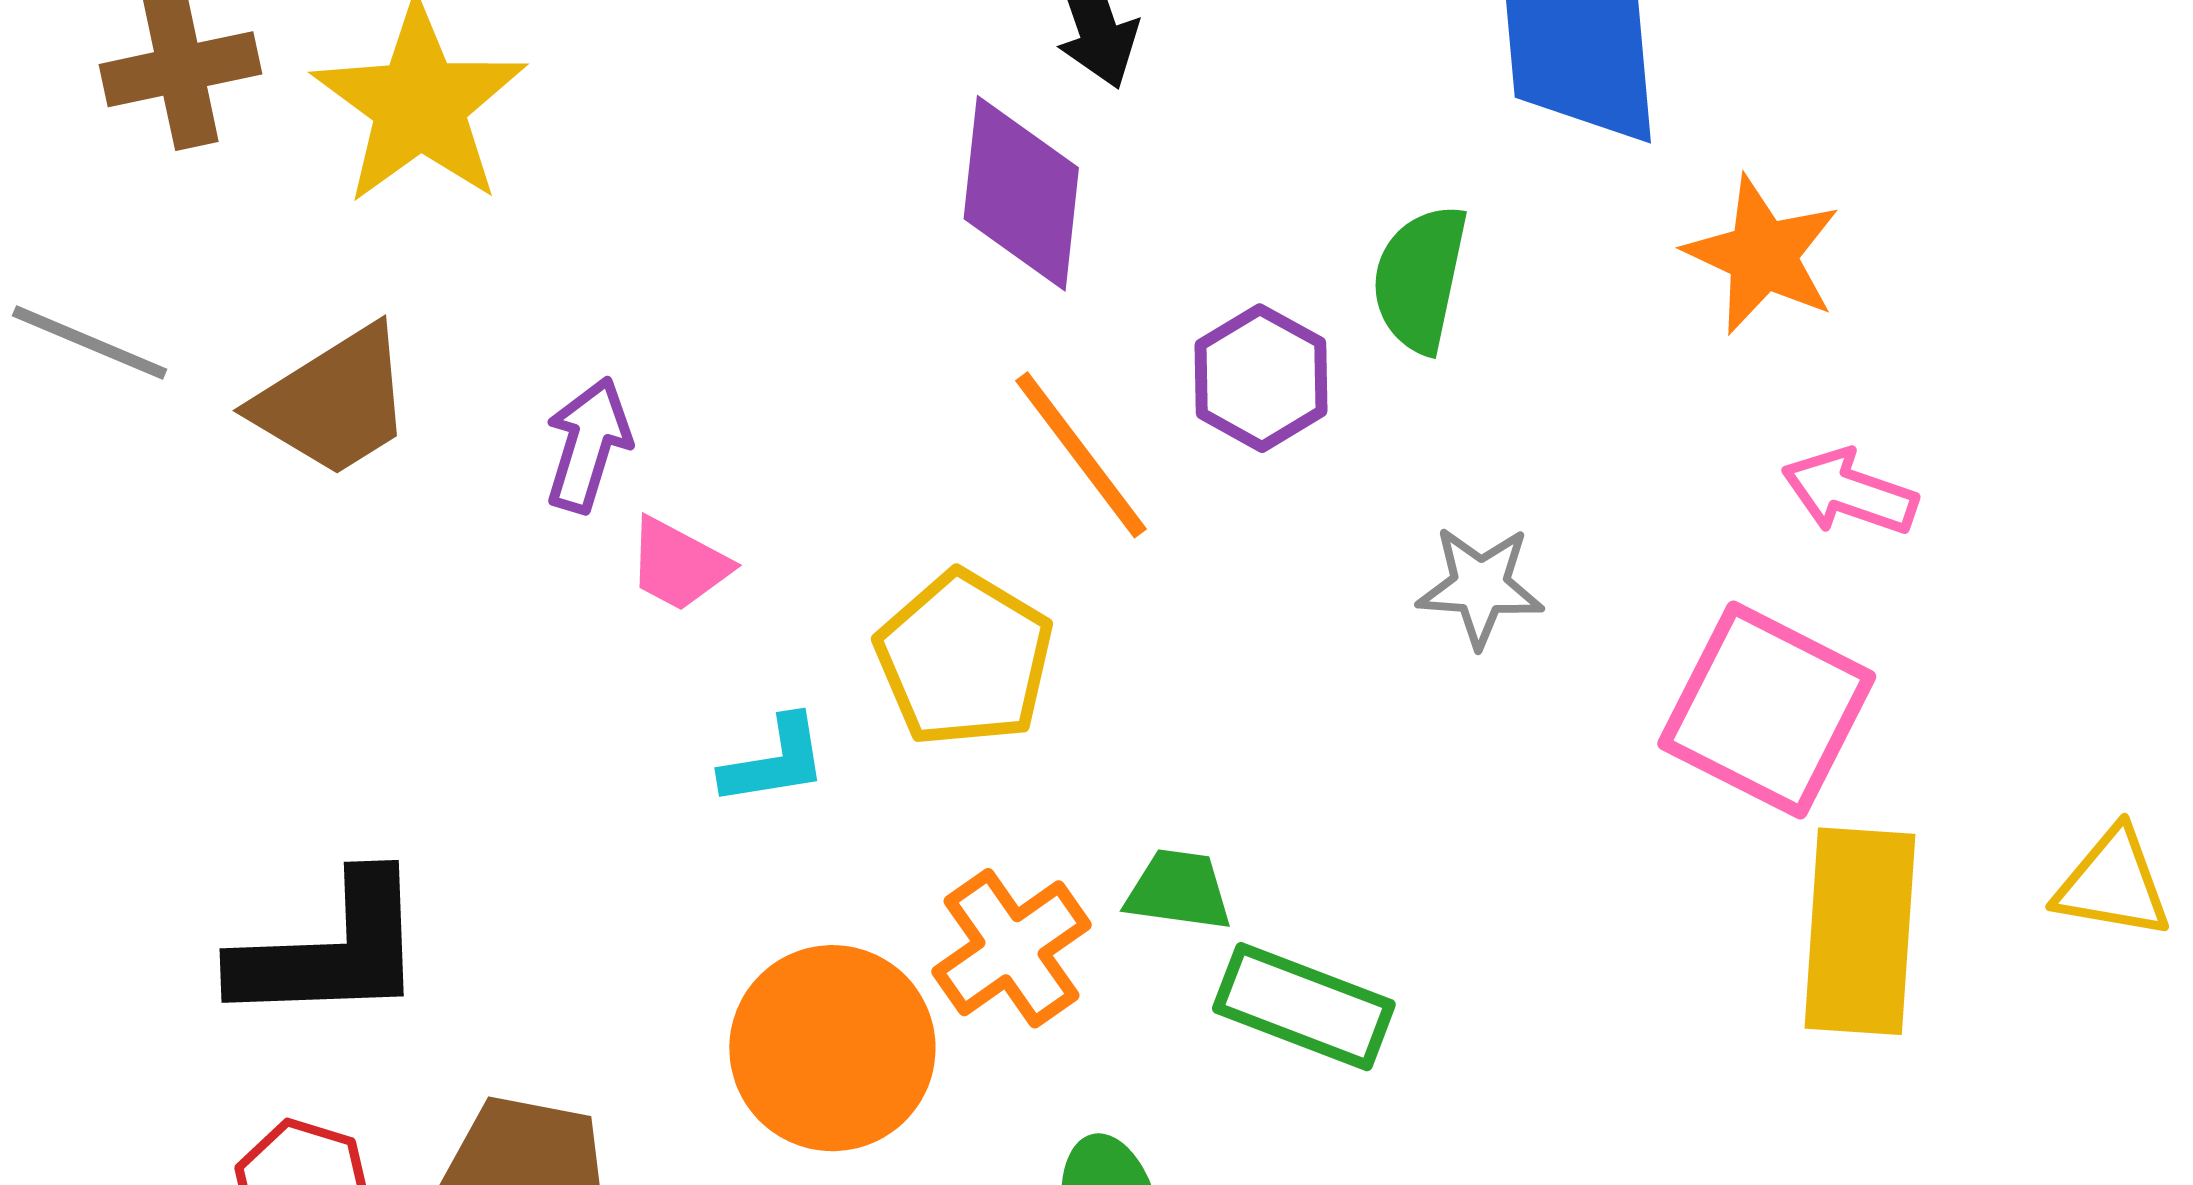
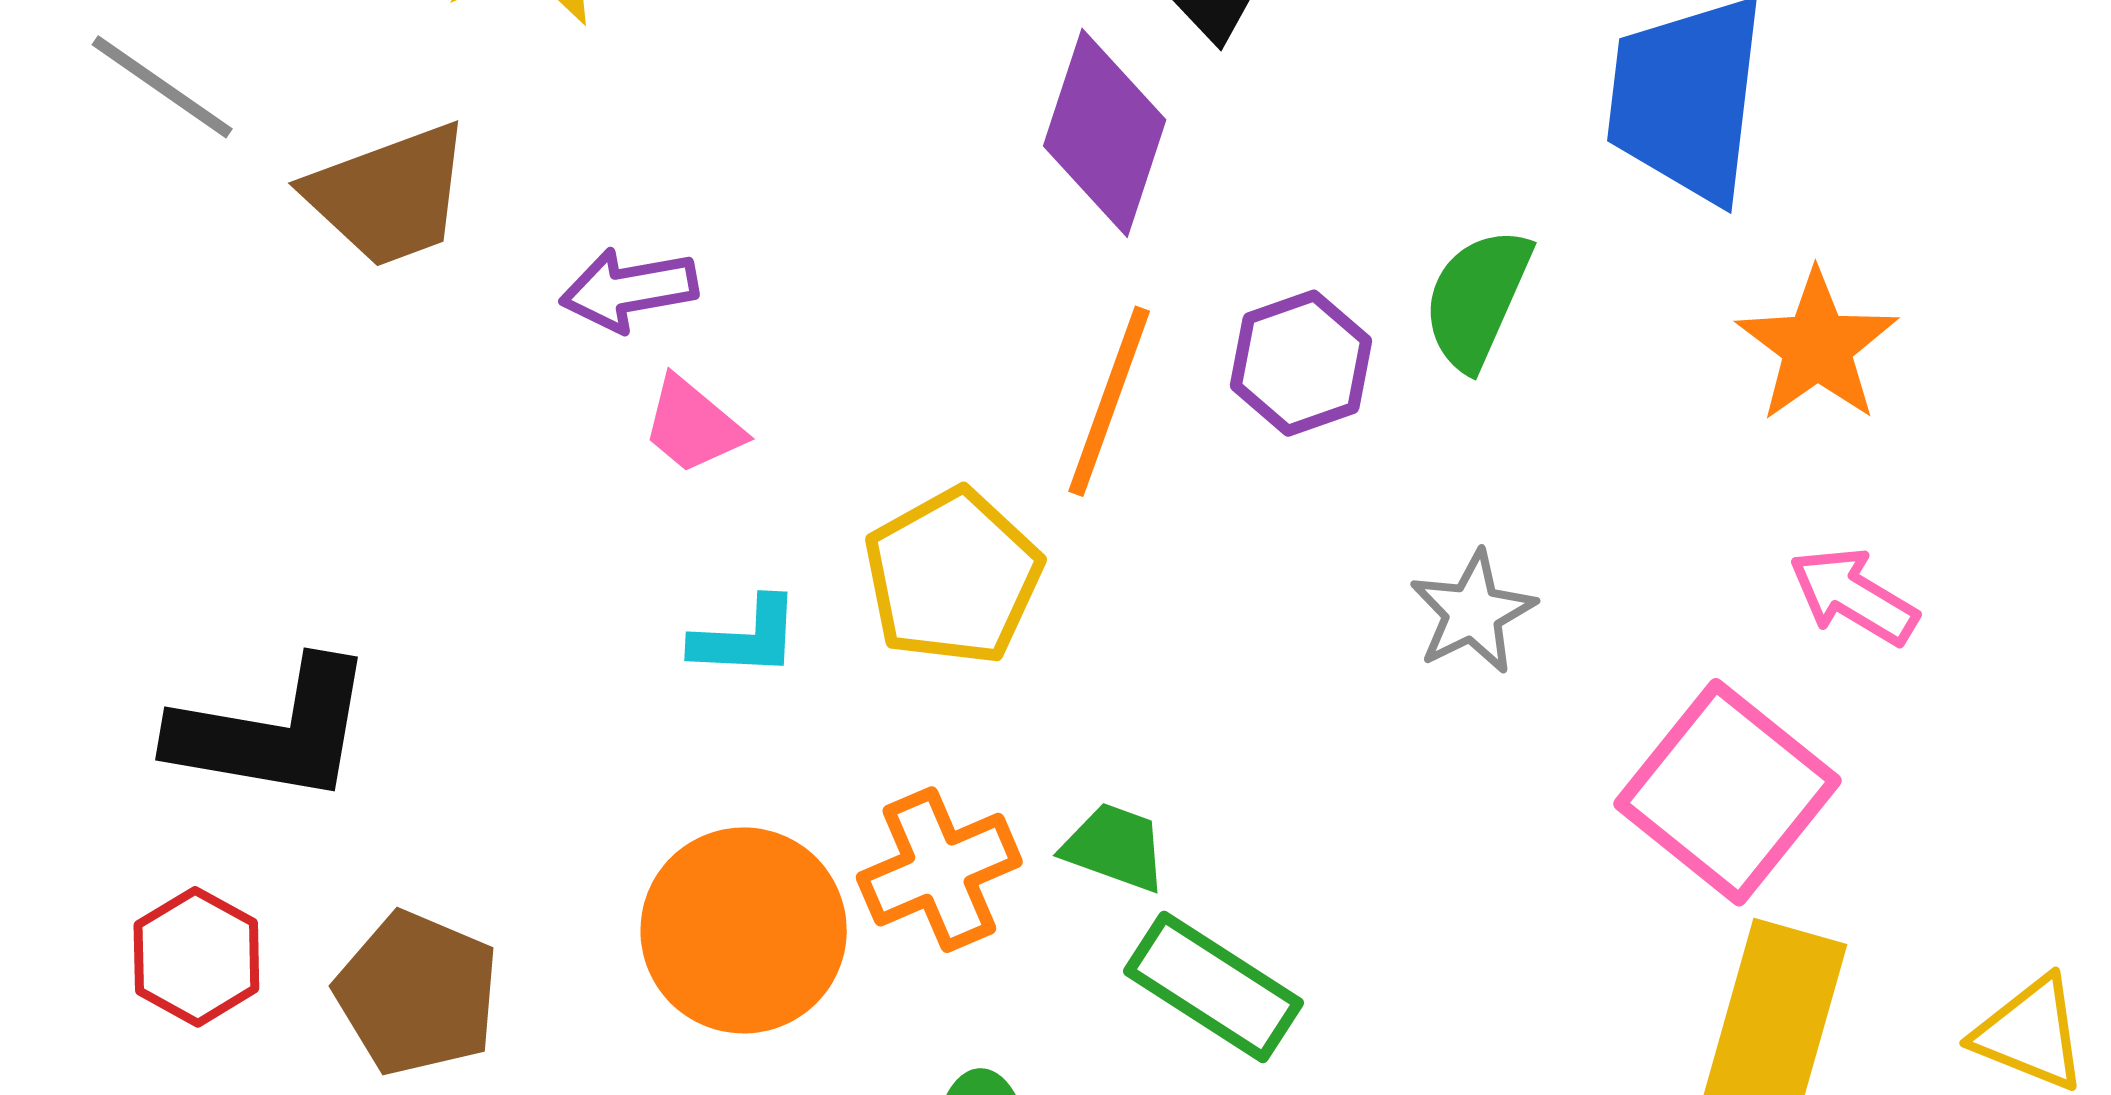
purple arrow: (588, 445) -> (629, 290), turned -129
orange line: (1081, 455) -> (1109, 401), turned 45
gray star: (1480, 587) -> (1473, 612), turned 30

